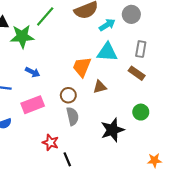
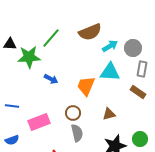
gray circle: (131, 14) -> (133, 48), moved
blue arrow: (33, 72) -> (51, 79), moved
brown triangle: (100, 87) -> (109, 114), moved
green circle: (141, 112) -> (140, 139), moved

